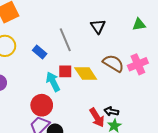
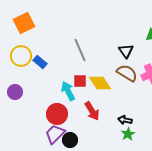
black triangle: (98, 26) -> (126, 51), moved
blue rectangle: (40, 52) -> (40, 62), moved
red arrow: (97, 117) -> (92, 111), moved

